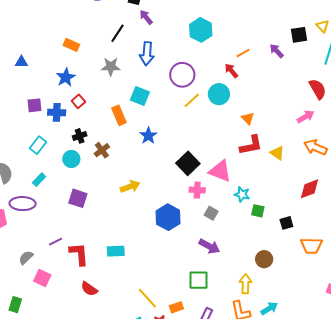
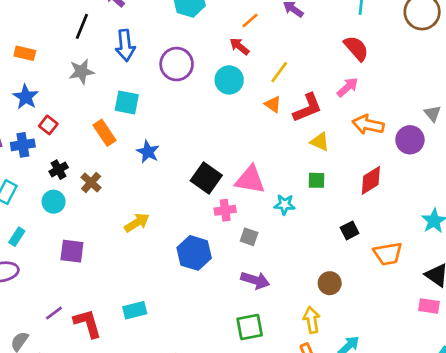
yellow line: (192, 100) -> (279, 72), moved
red L-shape: (251, 145) -> (308, 108), moved
green square: (258, 211) -> (316, 180), moved

